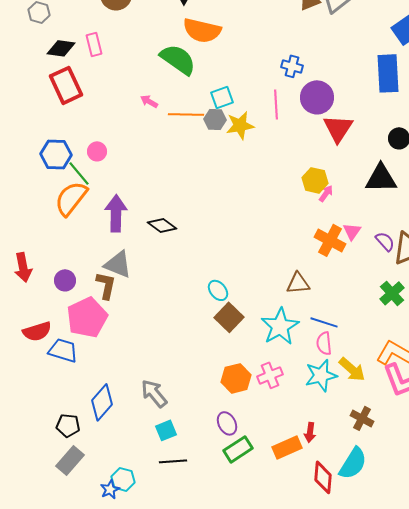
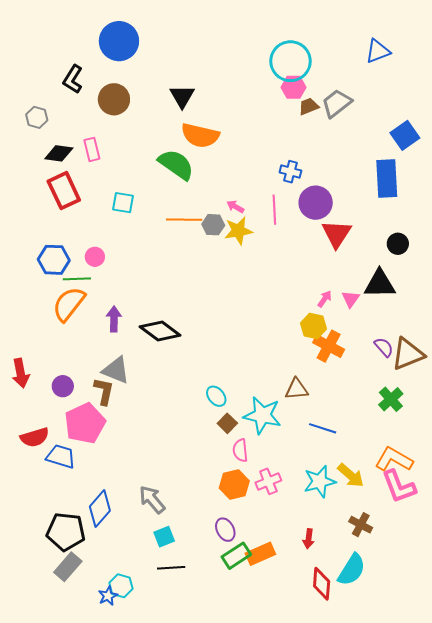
cyan square: (222, 97) -> (123, 203), moved, turned 30
pink arrow: (149, 101) -> (235, 207), moved
green line: (79, 173) -> (77, 279), turned -52
yellow hexagon: (315, 180) -> (314, 326), moved
purple arrow: (116, 213) -> (114, 319), size x0.7
black diamond: (162, 225) -> (160, 331), size x1.4
pink triangle: (352, 231) -> (351, 299), moved
brown square: (229, 317) -> (227, 423), size x0.7
cyan star: (280, 326) -> (262, 415), moved, turned -30
pink semicircle: (324, 343) -> (240, 450), moved
black pentagon: (68, 425) -> (66, 532), size x1.6
orange rectangle: (287, 447) -> (260, 554), moved

